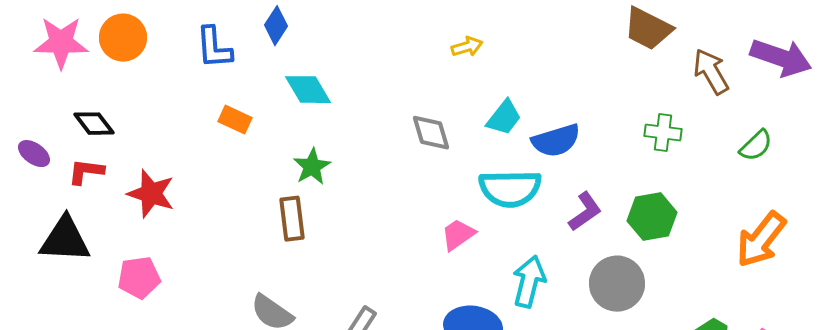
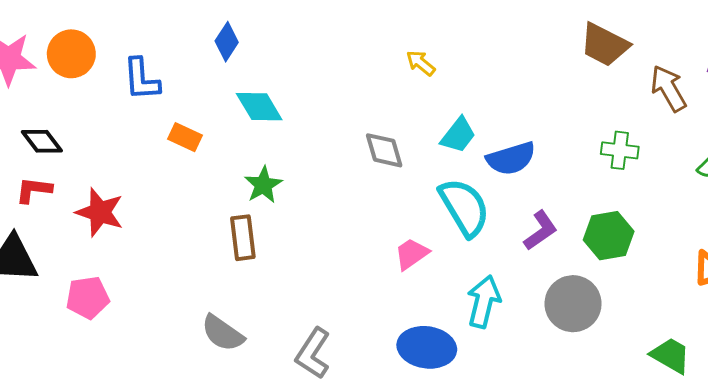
yellow arrow: (467, 47) -> (421, 63), turned -124
blue L-shape: (214, 48) -> (141, 79), moved
cyan semicircle: (510, 189) -> (464, 207), turned -120

